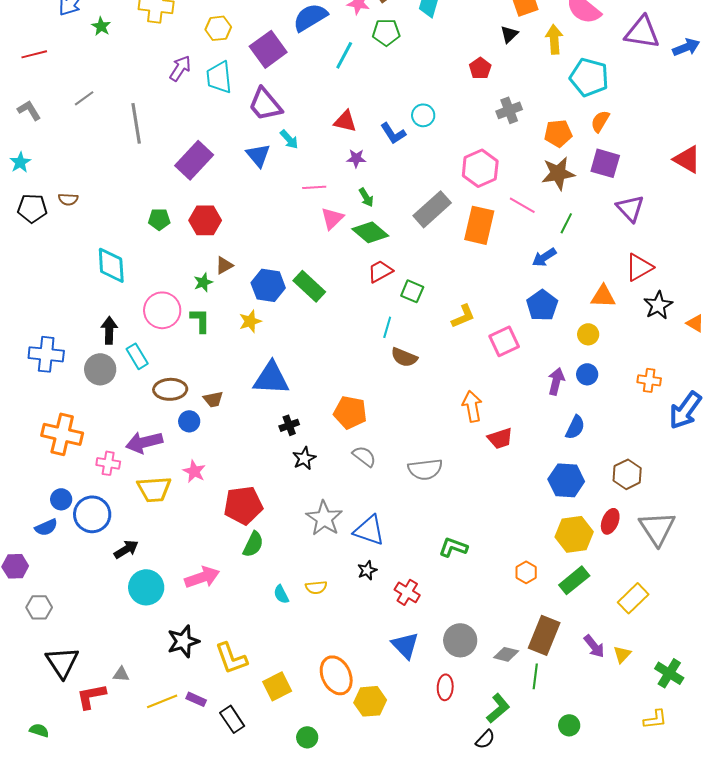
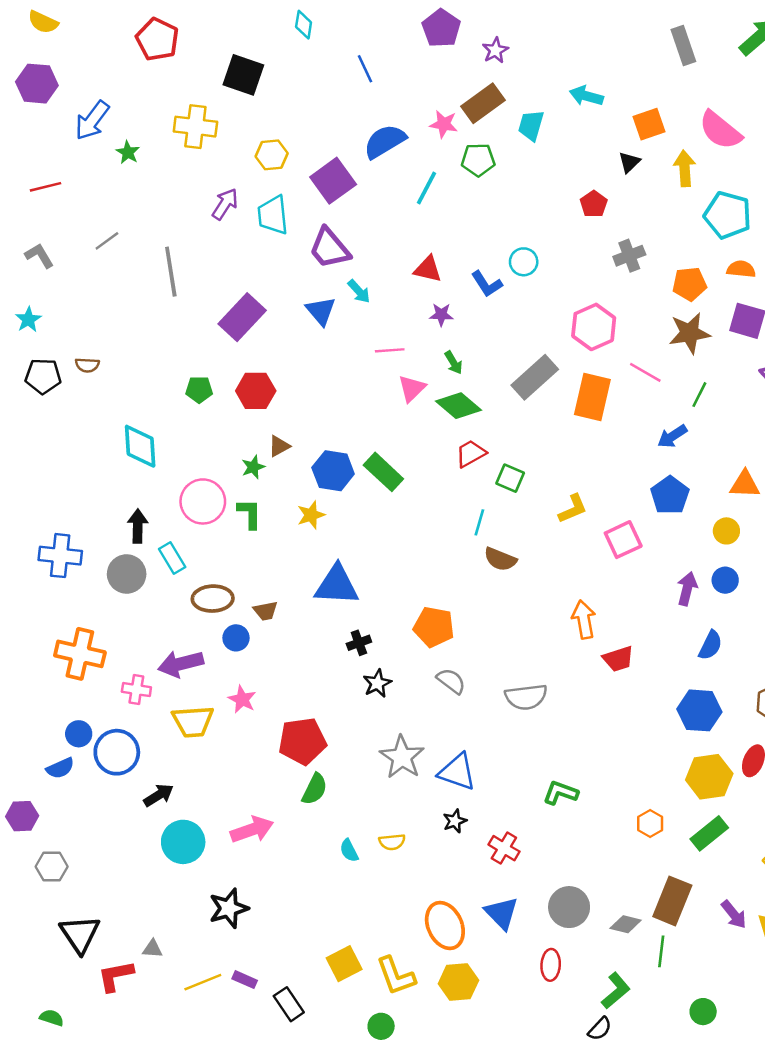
orange semicircle: (600, 121) -> (741, 269), turned 65
yellow L-shape: (231, 658) -> (396, 976), moved
orange ellipse: (336, 675) -> (445, 926), moved

